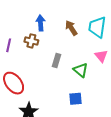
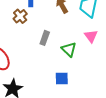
brown cross: (31, 41) -> (20, 16), turned 32

